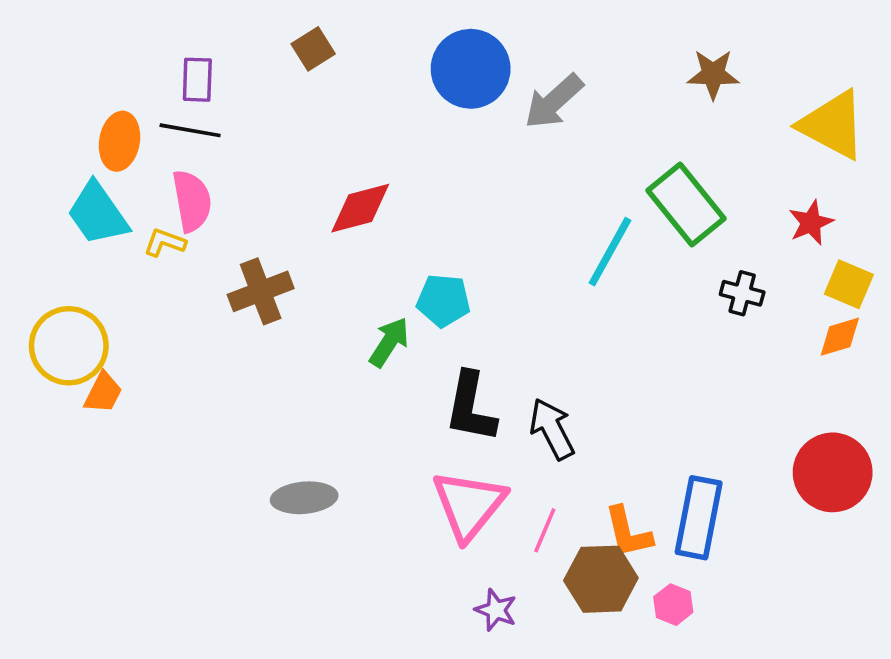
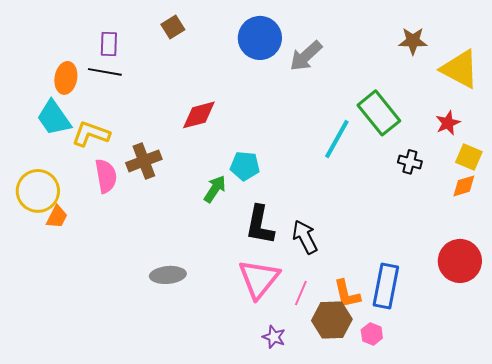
brown star: (713, 74) -> (413, 41), moved
pink semicircle: (192, 201) -> (106, 176), moved
yellow L-shape: (165, 243) -> (91, 134), size x1.6

